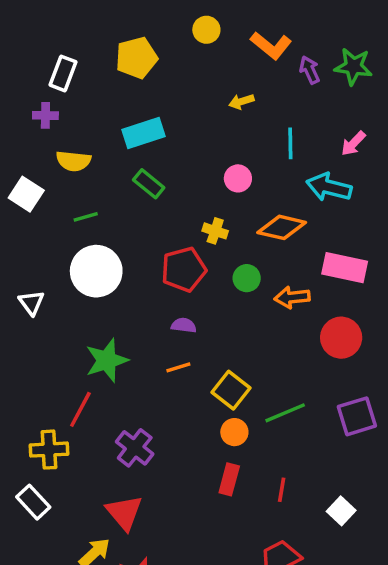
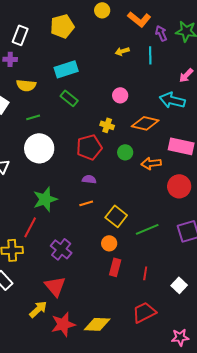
cyan line: (290, 143) -> (150, 55), moved
orange circle: (234, 432) -> (109, 243), moved

